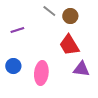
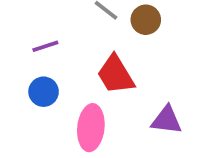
red trapezoid: (69, 45) -> (115, 75), moved
blue circle: (13, 66) -> (44, 92), moved

